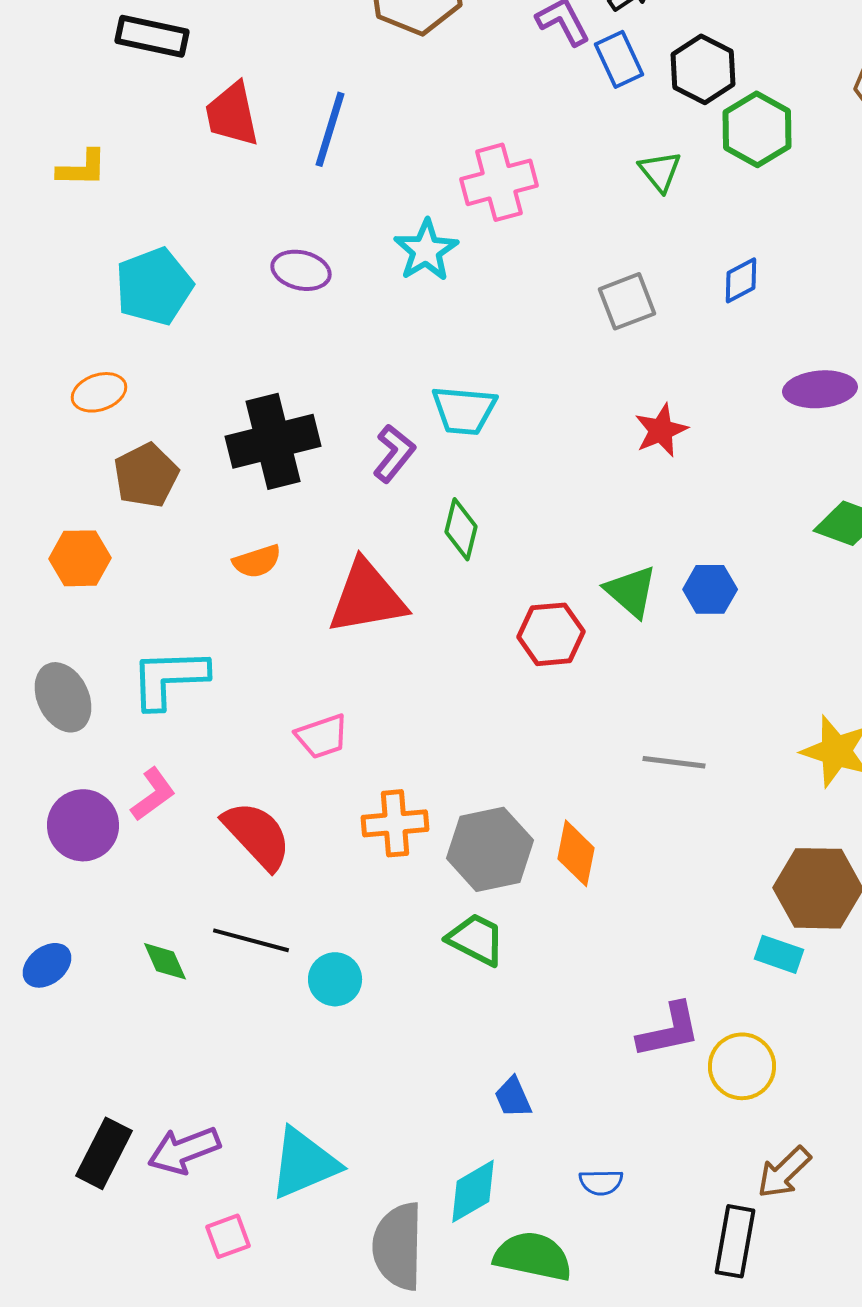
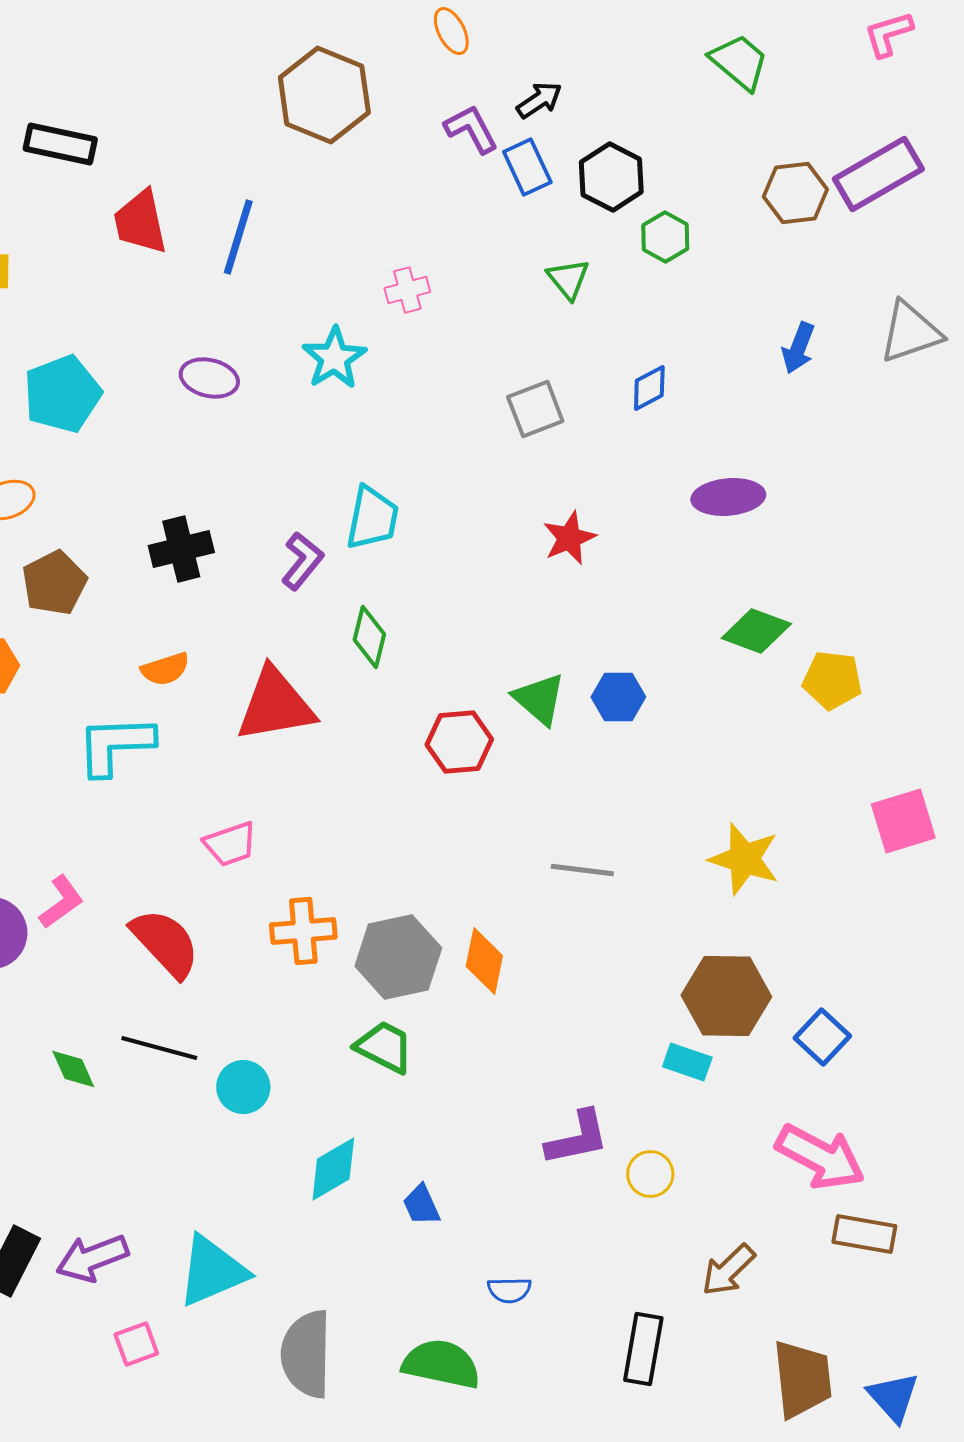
green hexagon: (757, 129) -> (665, 237), size x0.7
pink cross: (499, 182) -> (407, 290), size x0.6
cyan trapezoid: (464, 410) -> (372, 518), turned -84
black cross: (273, 441) -> (181, 549), size x0.7
cyan L-shape: (169, 678) -> (115, 745), moved
yellow circle: (742, 1066) -> (650, 1174), size x0.7
brown arrow: (784, 1172) -> (728, 1270), moved
cyan diamond: (473, 1191) -> (333, 1169), moved

